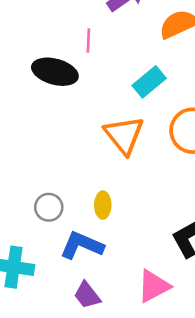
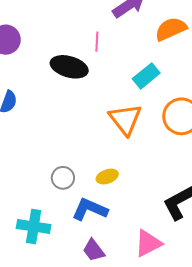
yellow ellipse: (103, 205) -> (107, 177), turned 70

